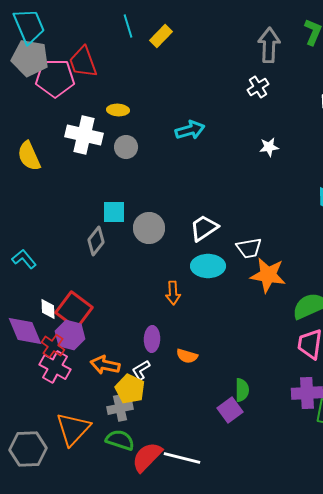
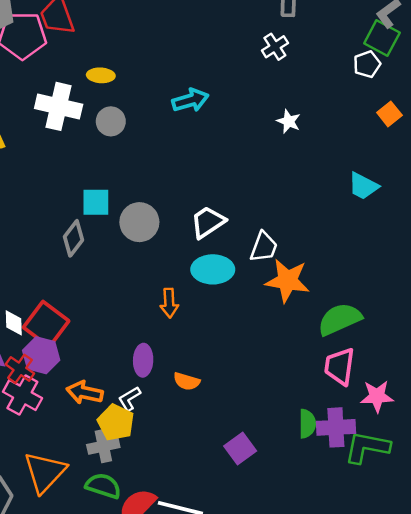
white star: (269, 147) -> (289, 121), turned 30
white trapezoid: (249, 248) -> (264, 247), turned -60
green semicircle: (242, 390) -> (307, 424), moved

